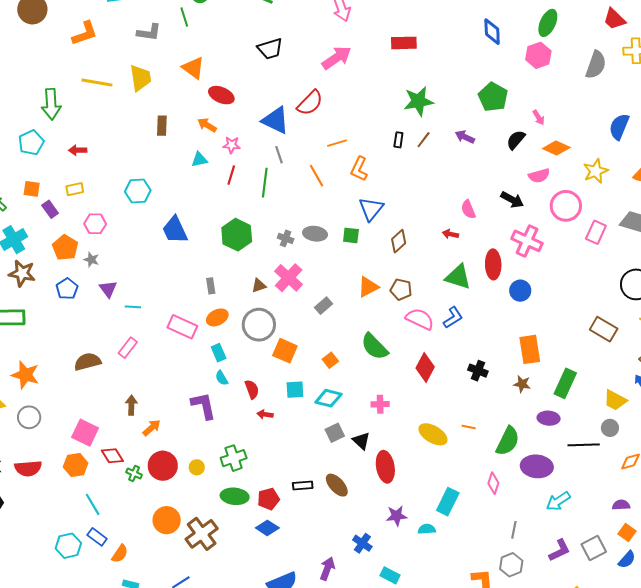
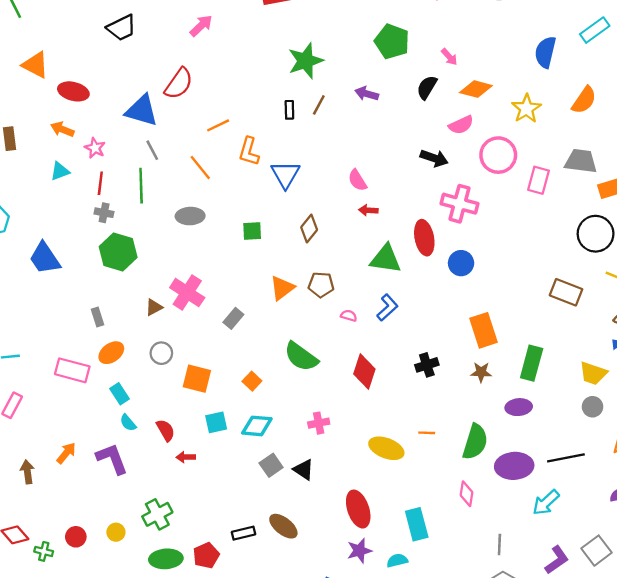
pink arrow: (337, 58) -> (201, 26), size x0.7
pink star: (232, 145) -> (95, 148), turned 30
blue triangle: (371, 209) -> (285, 175), moved
pink semicircle: (468, 209) -> (357, 180), moved
gray ellipse: (315, 234) -> (190, 216), moved
gray cross: (286, 238) -> (104, 213), moved
pink semicircle: (420, 319) -> (349, 316), size x0.5
gray circle: (259, 325) -> (161, 353), size x0.6
black cross: (478, 371) -> (427, 365), turned -30
orange arrow: (152, 428) -> (66, 453), moved
black line: (584, 445) -> (566, 458), moved
red circle: (163, 466) -> (76, 537), size x0.6
red ellipse: (385, 467) -> (358, 509), moved
cyan rectangle: (448, 502) -> (417, 524), turned -32

